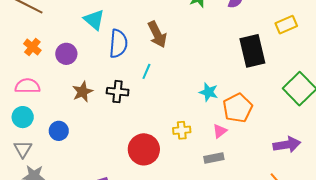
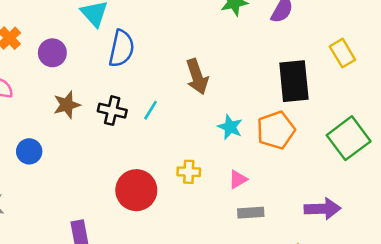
yellow rectangle: (286, 25) -> (342, 53), turned 75
brown arrow: (157, 34) -> (197, 77), moved
cyan line: (146, 71) -> (150, 110), moved
orange pentagon: (238, 108) -> (276, 130), moved
gray rectangle: (214, 158) -> (251, 213), moved

